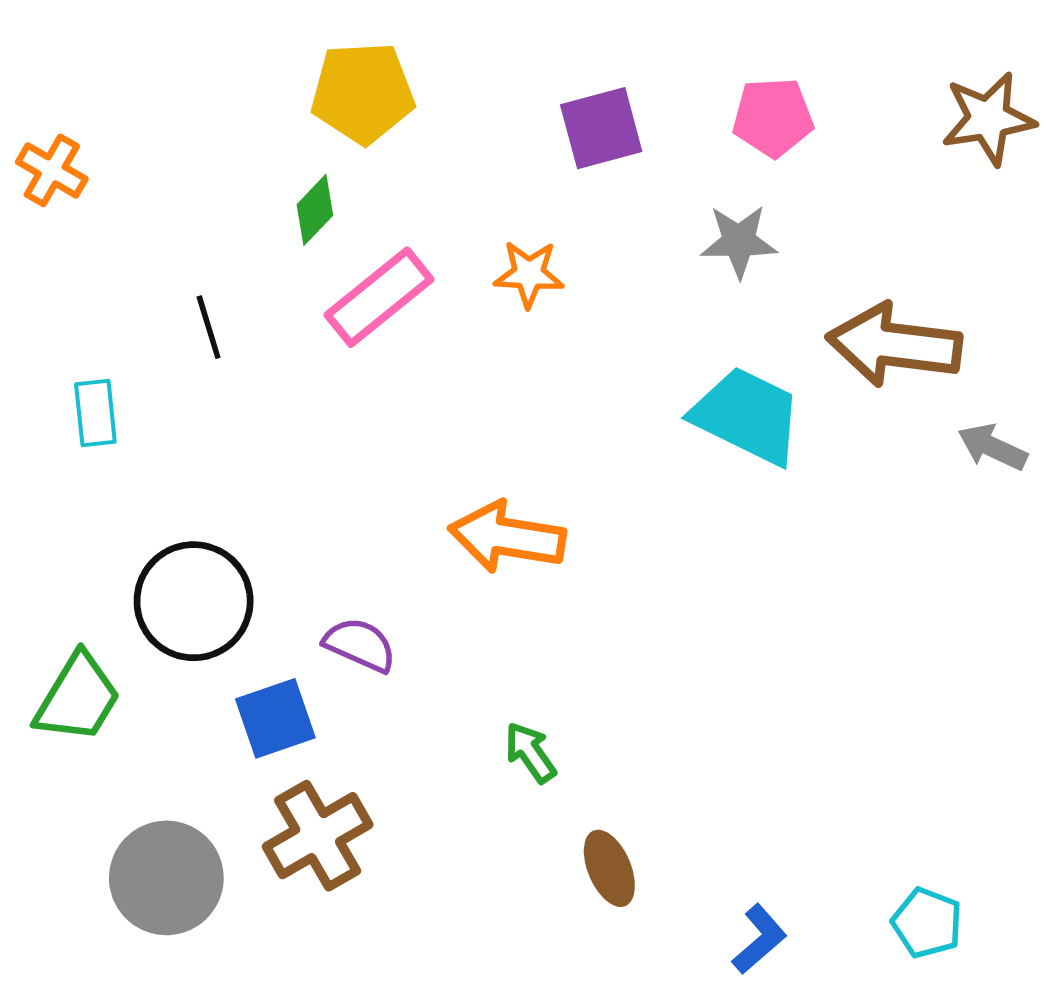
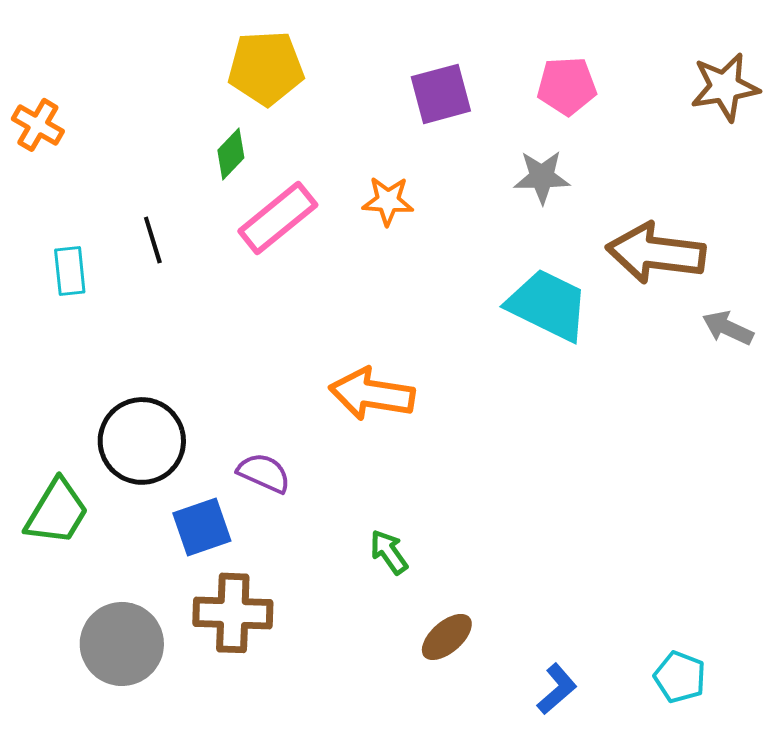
cyan rectangle: (95, 413) -> (70, 271), moved
brown cross: (318, 836) -> (233, 613), turned 32
brown ellipse: (609, 868) -> (447, 637), turned 72

